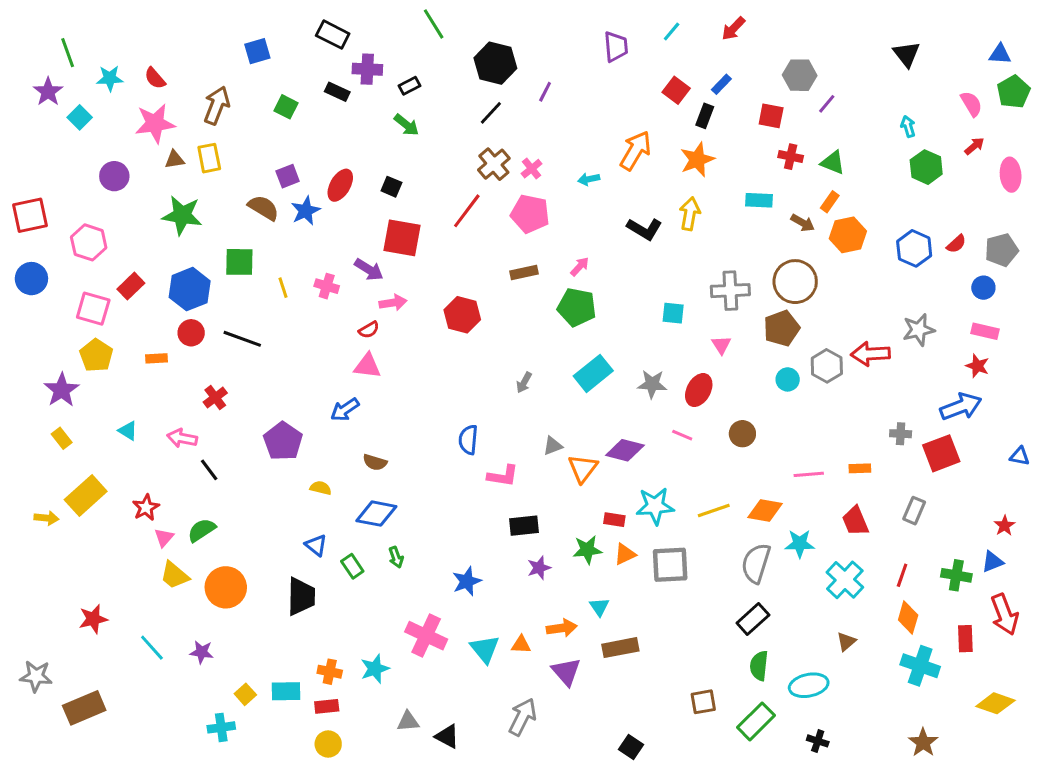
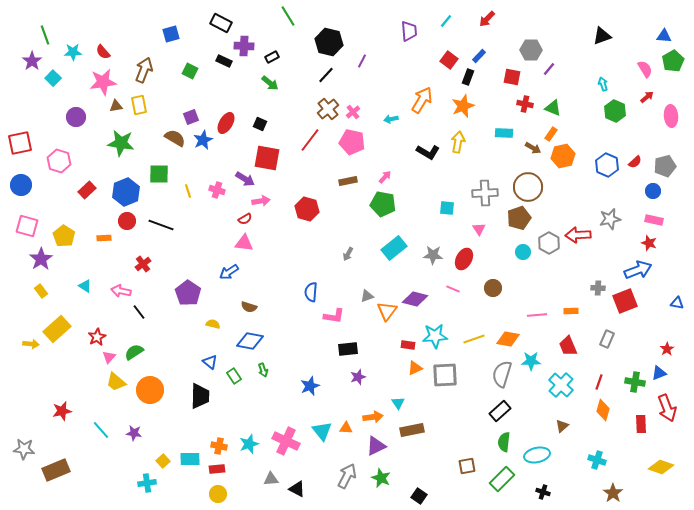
black triangle: (907, 54) -> (602, 36), turned 48
pink square: (93, 309) -> (27, 226), moved
green star: (587, 550) -> (381, 478), moved, turned 30
pink cross: (426, 636) -> (286, 441), moved
cyan cross: (920, 666) -> (597, 460), moved, size x0.7
purple triangle: (566, 672) -> (376, 446), turned 45

